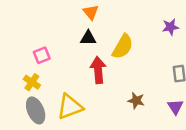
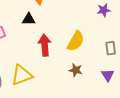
black triangle: (88, 38) -> (29, 19), moved
yellow semicircle: (123, 47) -> (76, 41), moved

